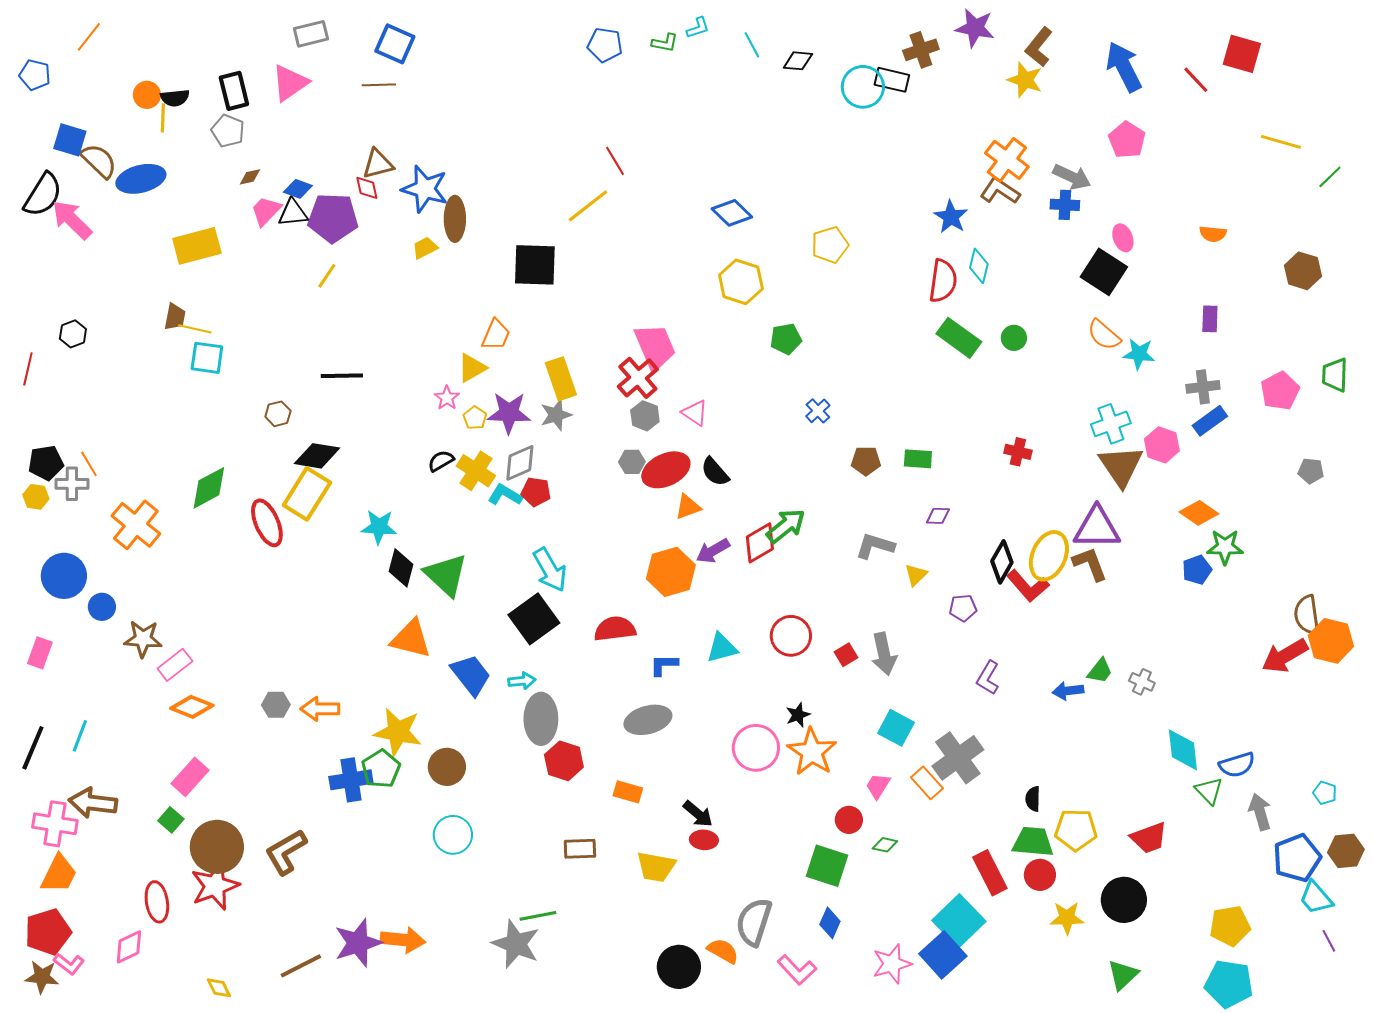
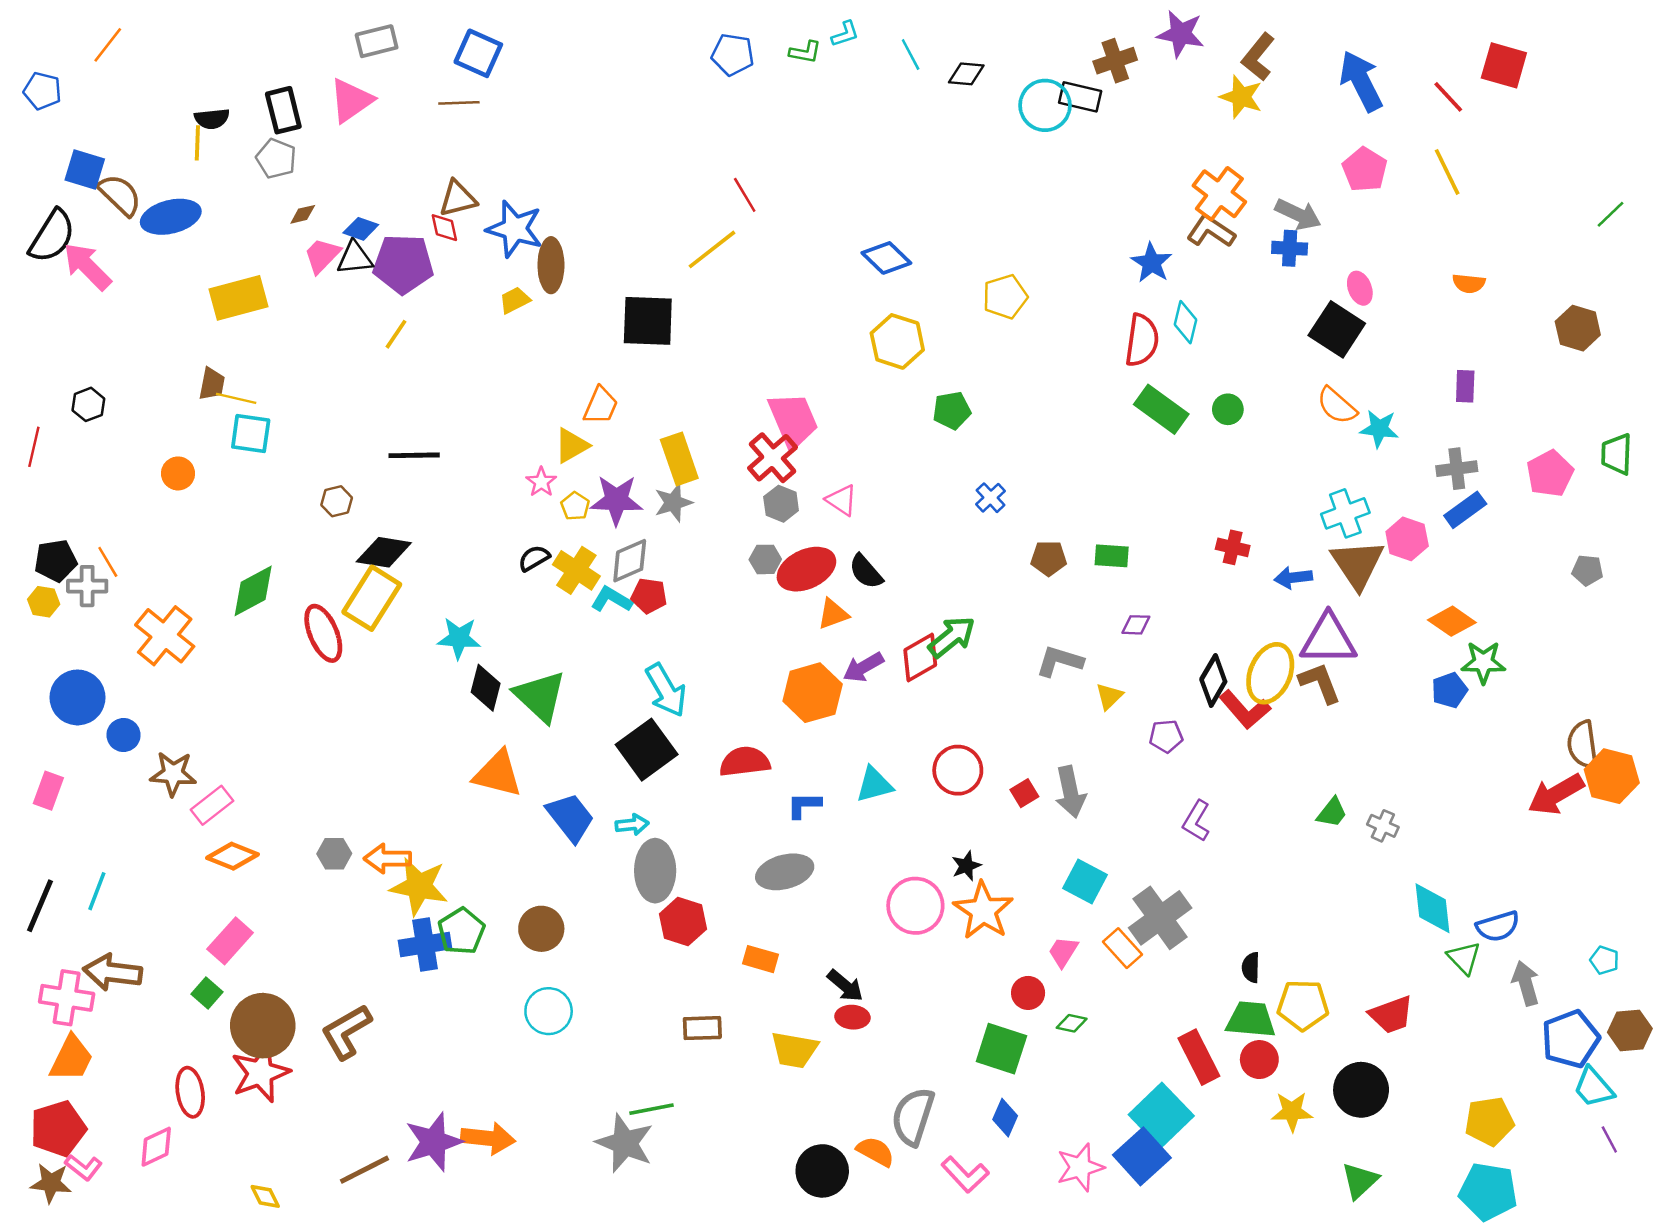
orange circle: (147, 95) -> (178, 473), moved
yellow line: (1281, 142) -> (1447, 172), moved, turned 48
blue arrow: (1068, 691) -> (1293, 578), moved
yellow star: (398, 732) -> (419, 886), moved

